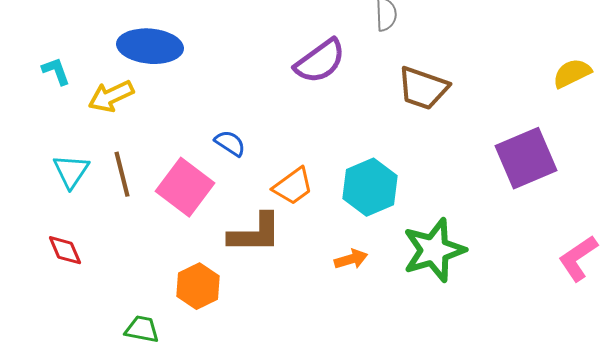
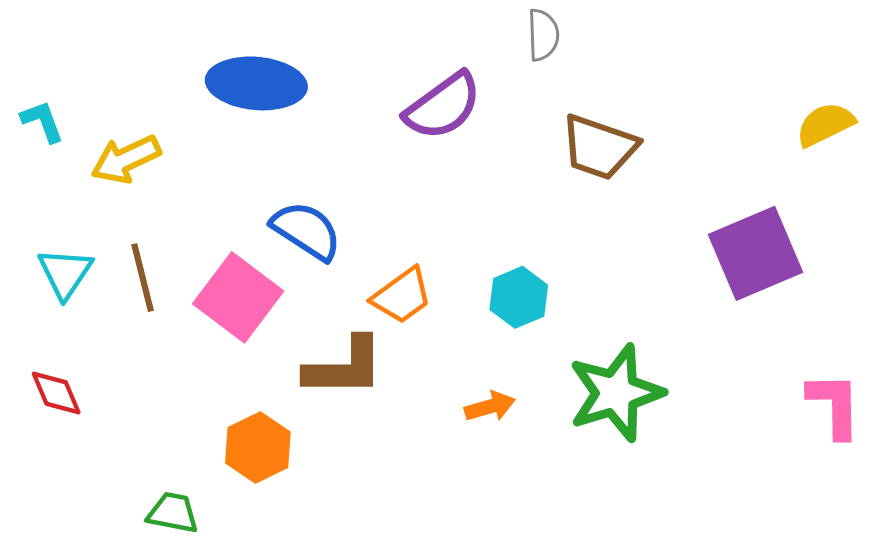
blue ellipse: (150, 46) -> (256, 83), moved
blue semicircle: (230, 143) -> (306, 231), size x1.5
cyan hexagon: (370, 187) -> (519, 297), size x0.7
pink L-shape: (578, 258) -> (834, 405), turned 123

